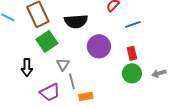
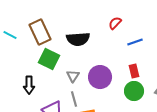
green square: (47, 41) -> (49, 59), turned -30
purple circle: (99, 46) -> (100, 77), moved
gray triangle: (63, 64) -> (73, 76), moved

